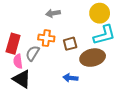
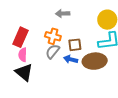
gray semicircle: (33, 53) -> (53, 51), moved
blue arrow: (70, 78) -> (71, 59), moved

